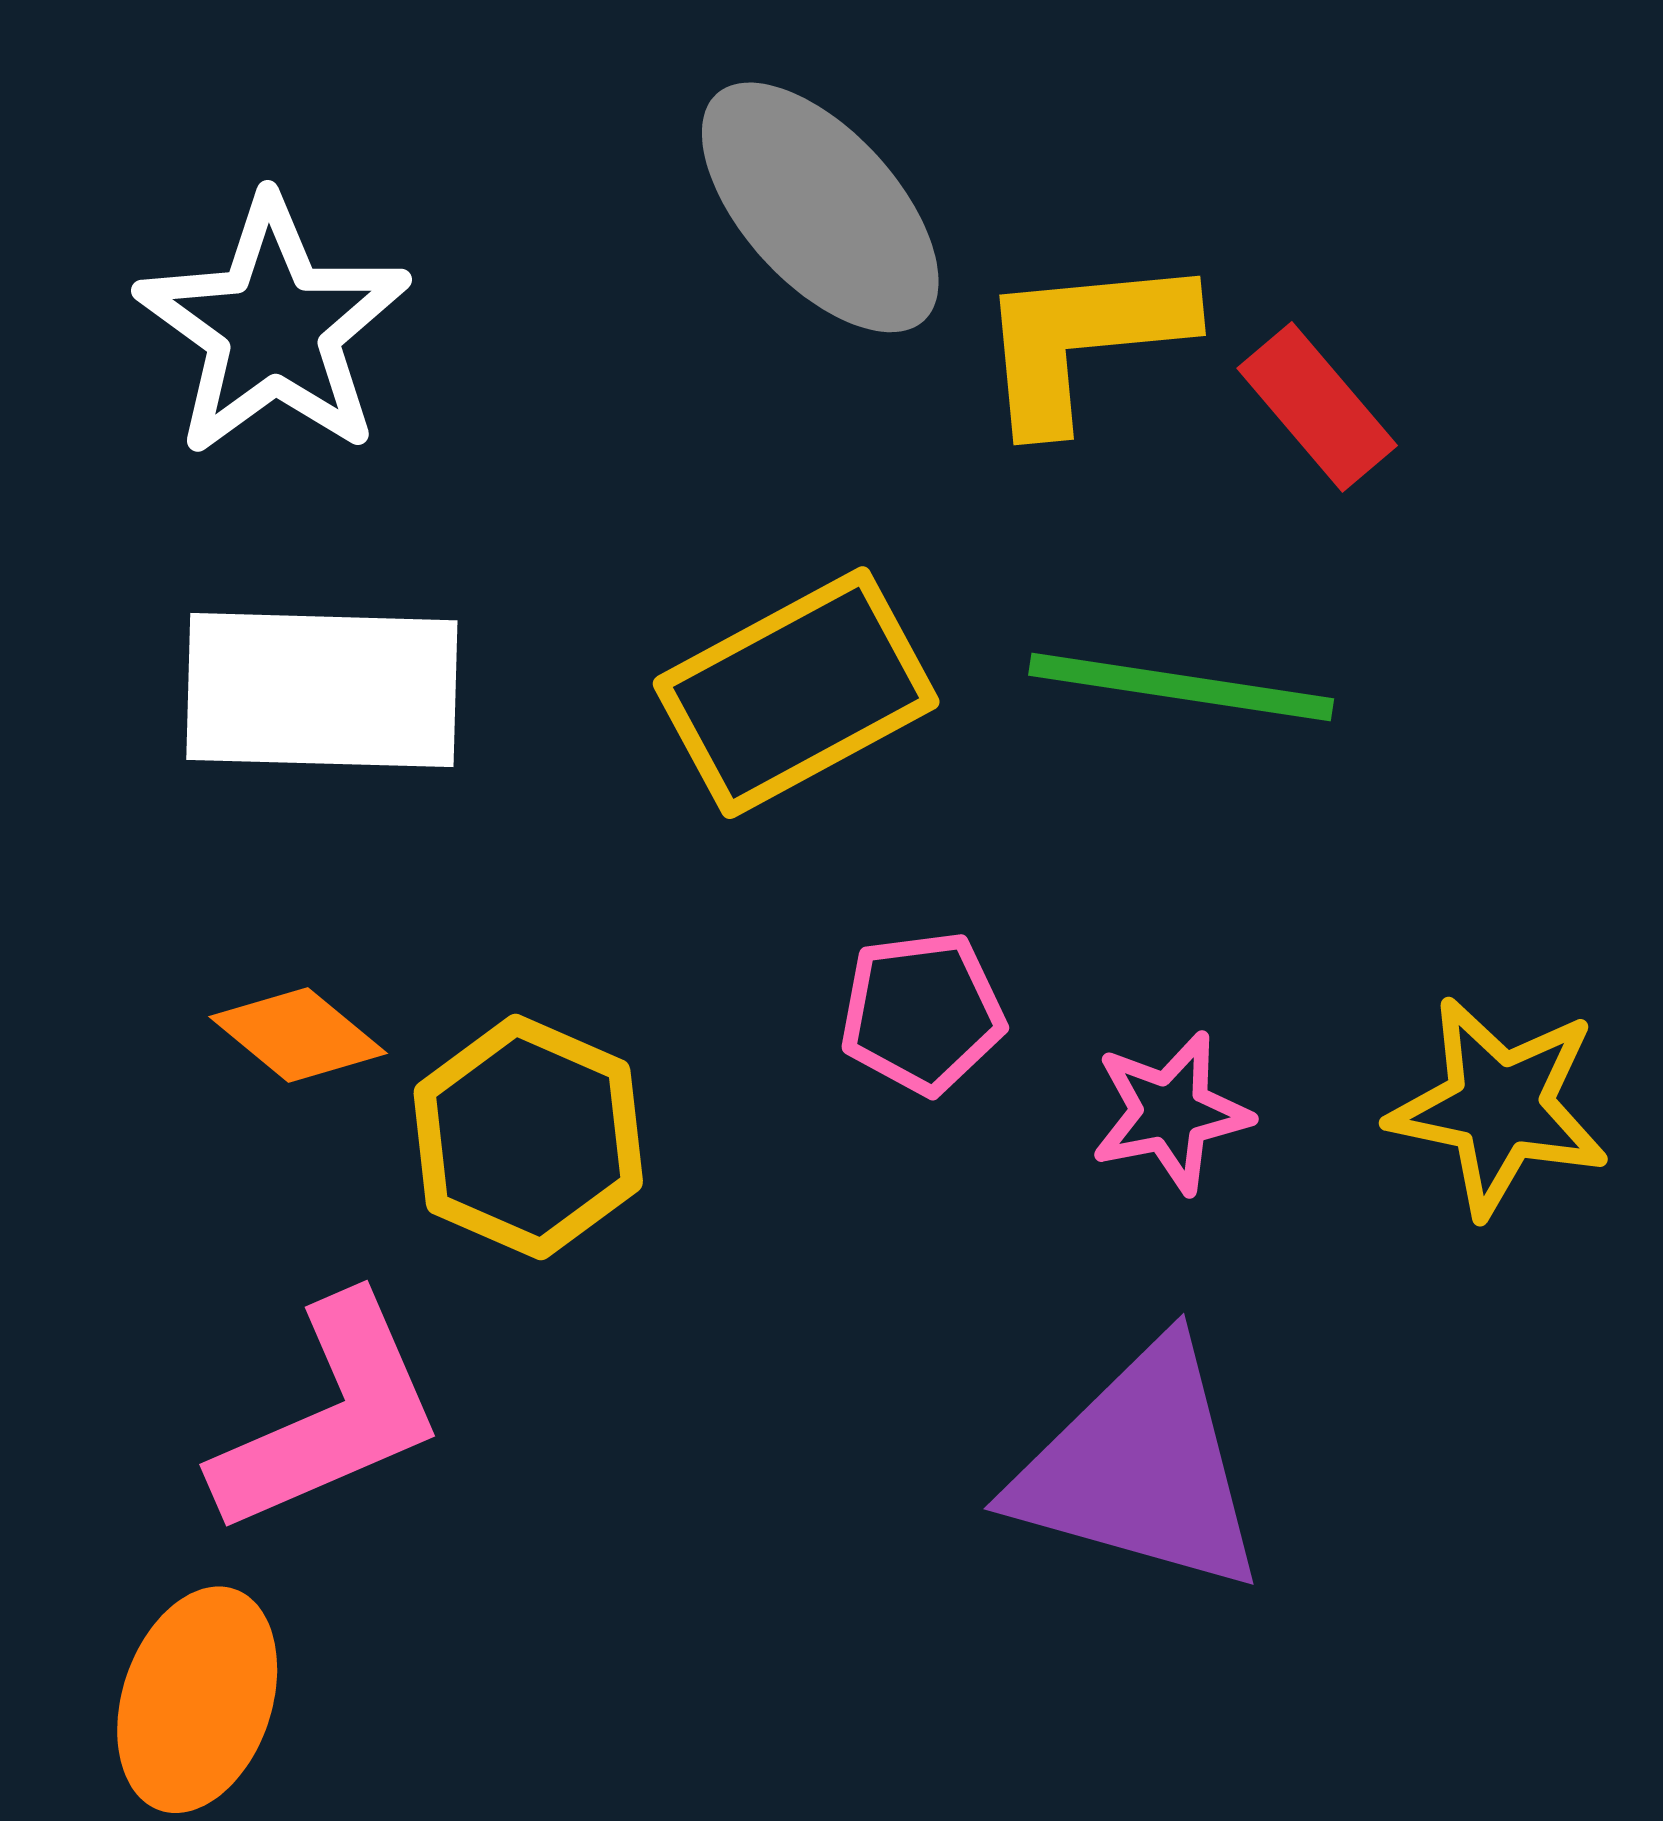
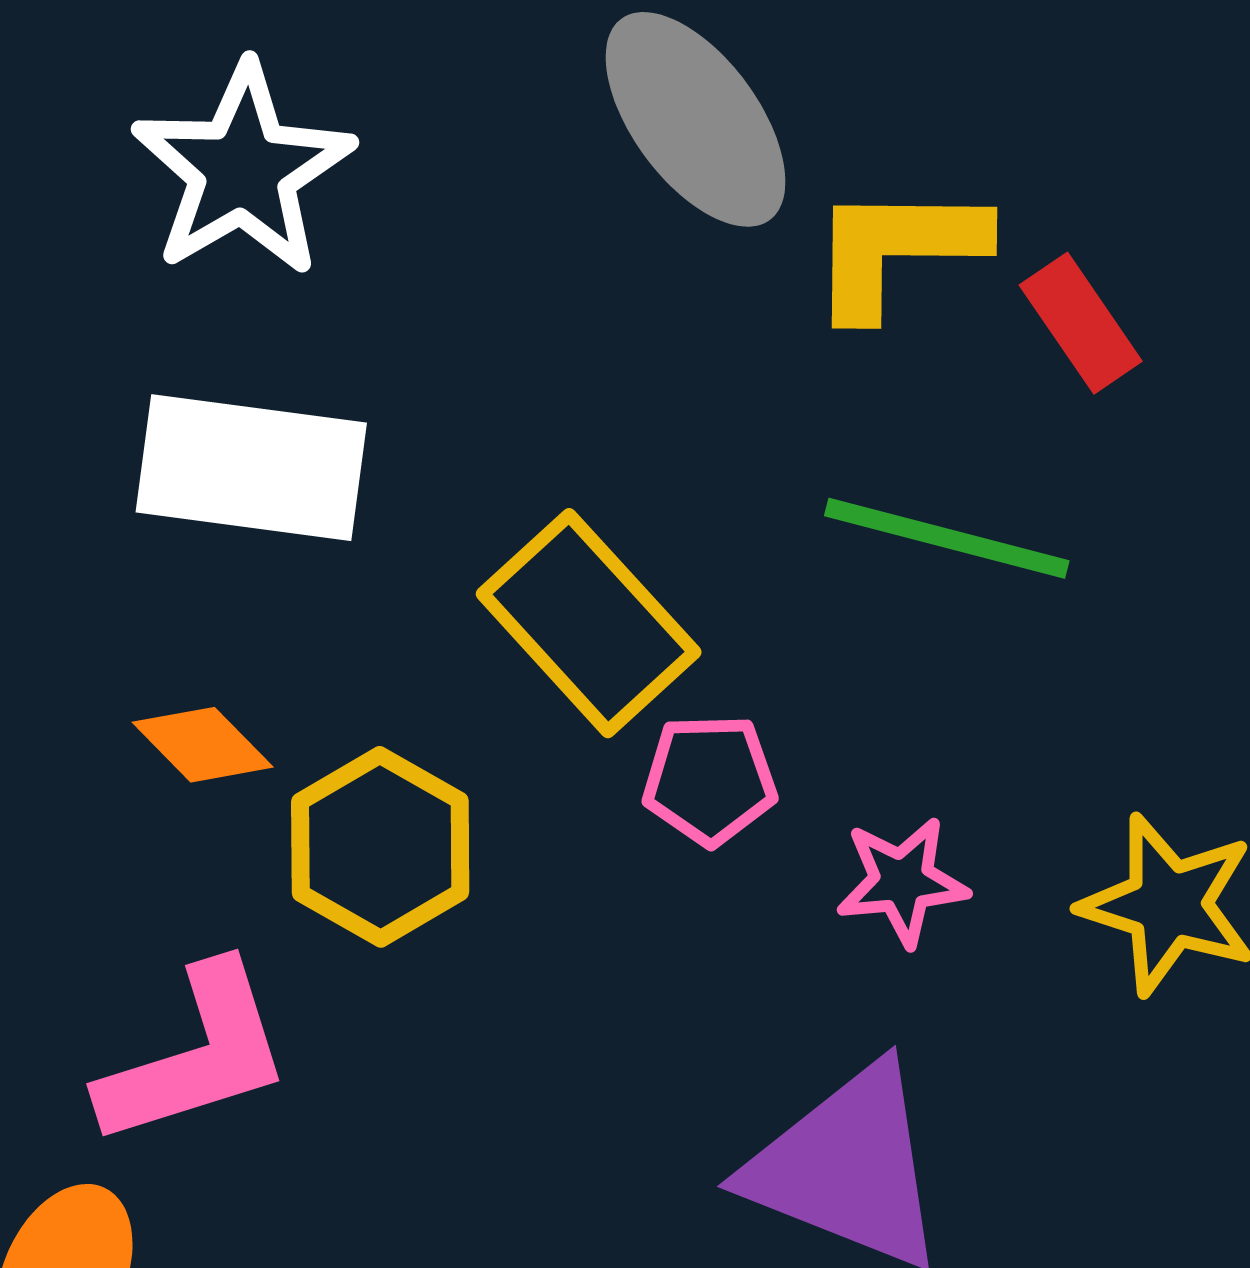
yellow rectangle: (796, 693) -> (589, 623), moved, turned 70

